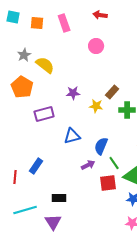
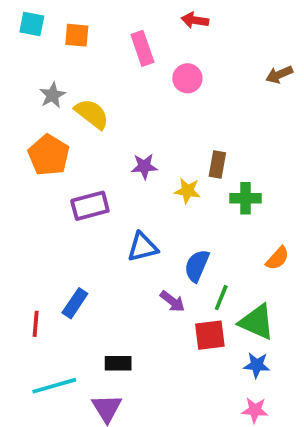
pink rectangle: (64, 23) -> (142, 48), moved
brown rectangle: (112, 92) -> (217, 165), turned -32
green line: (114, 163) -> (221, 298), turned 56
purple arrow: (88, 165) -> (172, 301), turned 64

